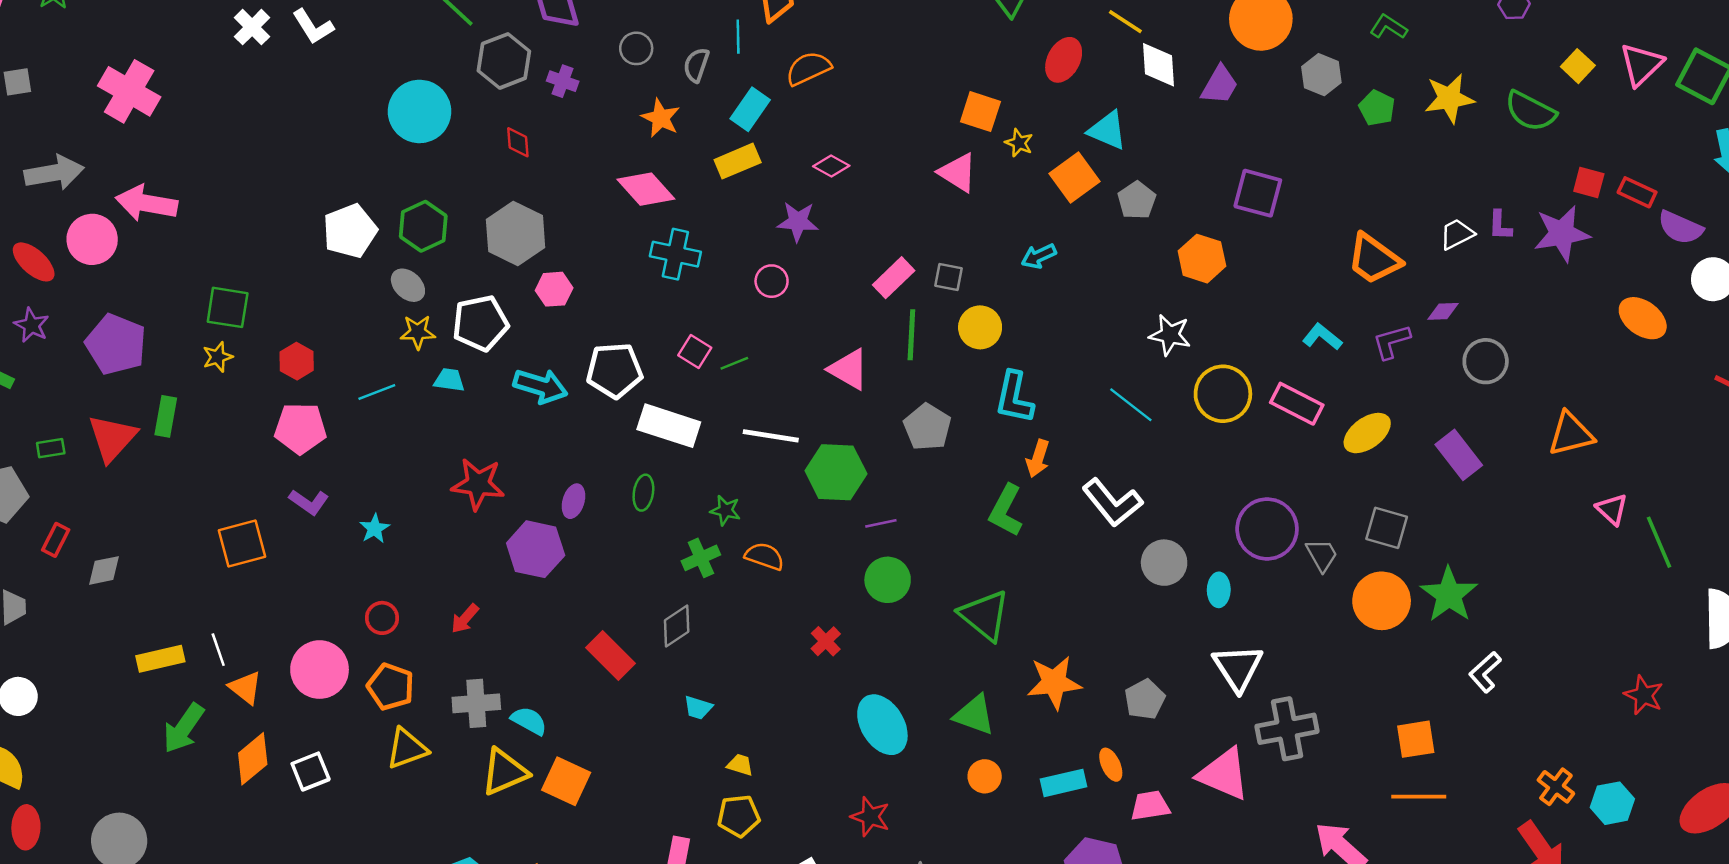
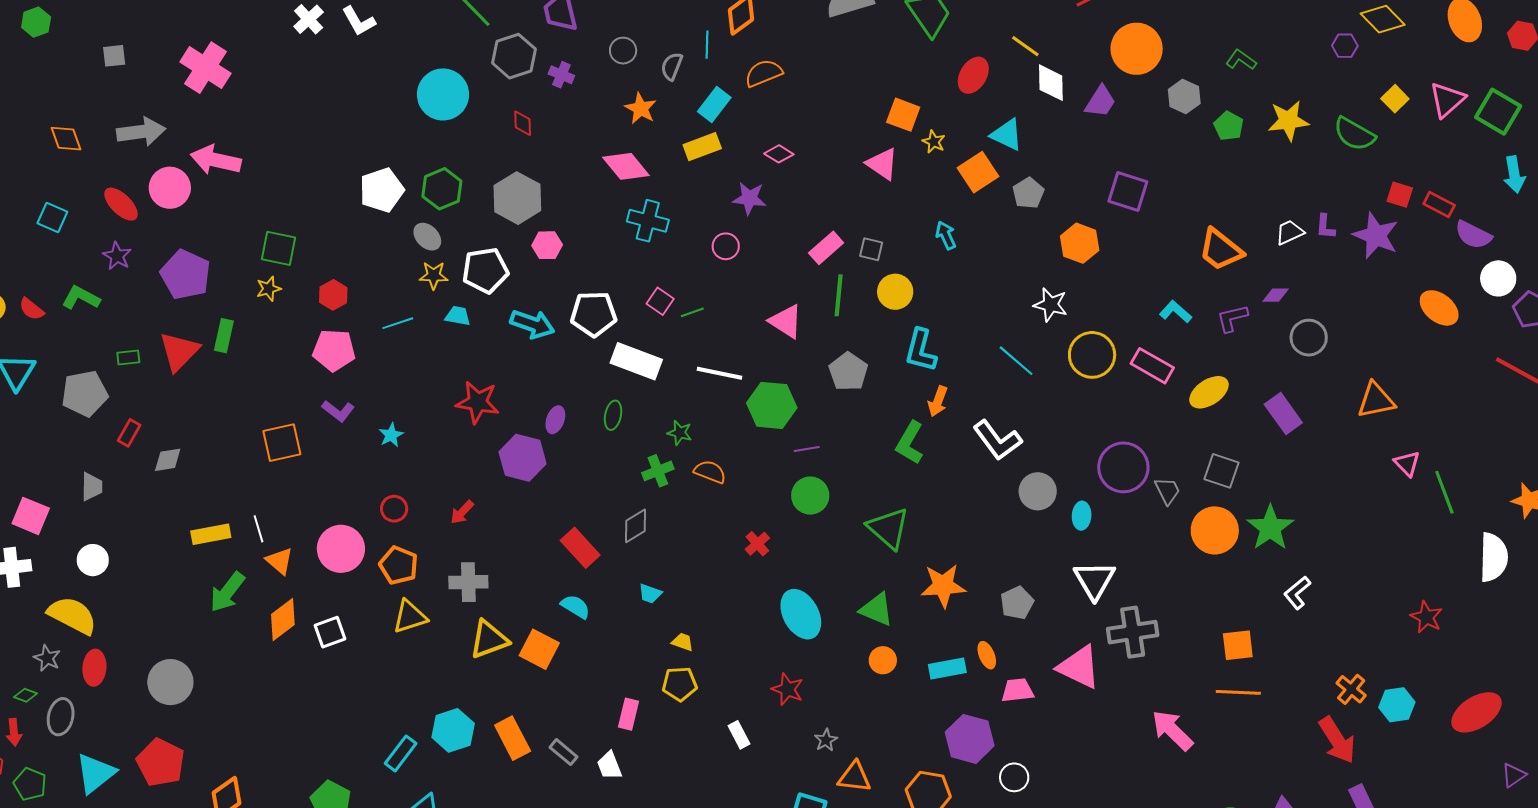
purple star: (1562, 233) -> (1376, 236), turned 30
cyan arrow: (1039, 256) -> (946, 235), turned 88
cyan semicircle: (529, 721) -> (576, 607), moved

